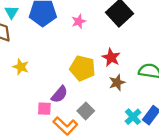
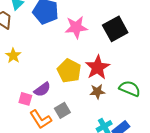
pink star: (79, 21) -> (76, 27), size x1.6
red star: (111, 57) -> (98, 67), size x1.4

